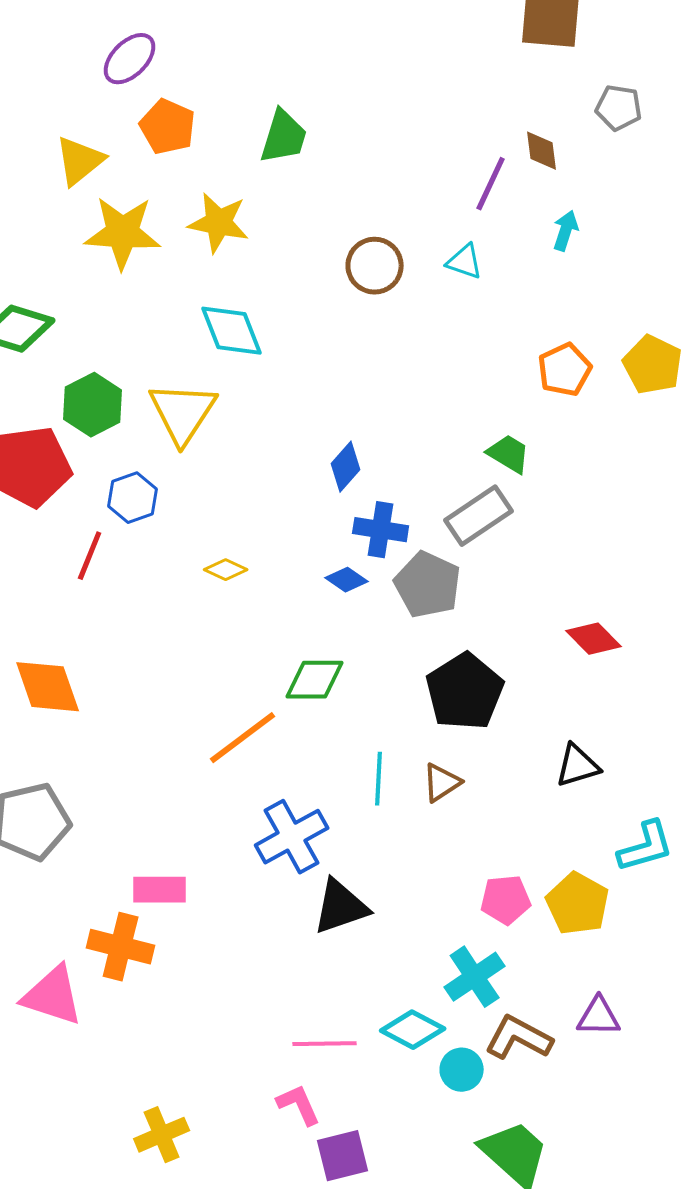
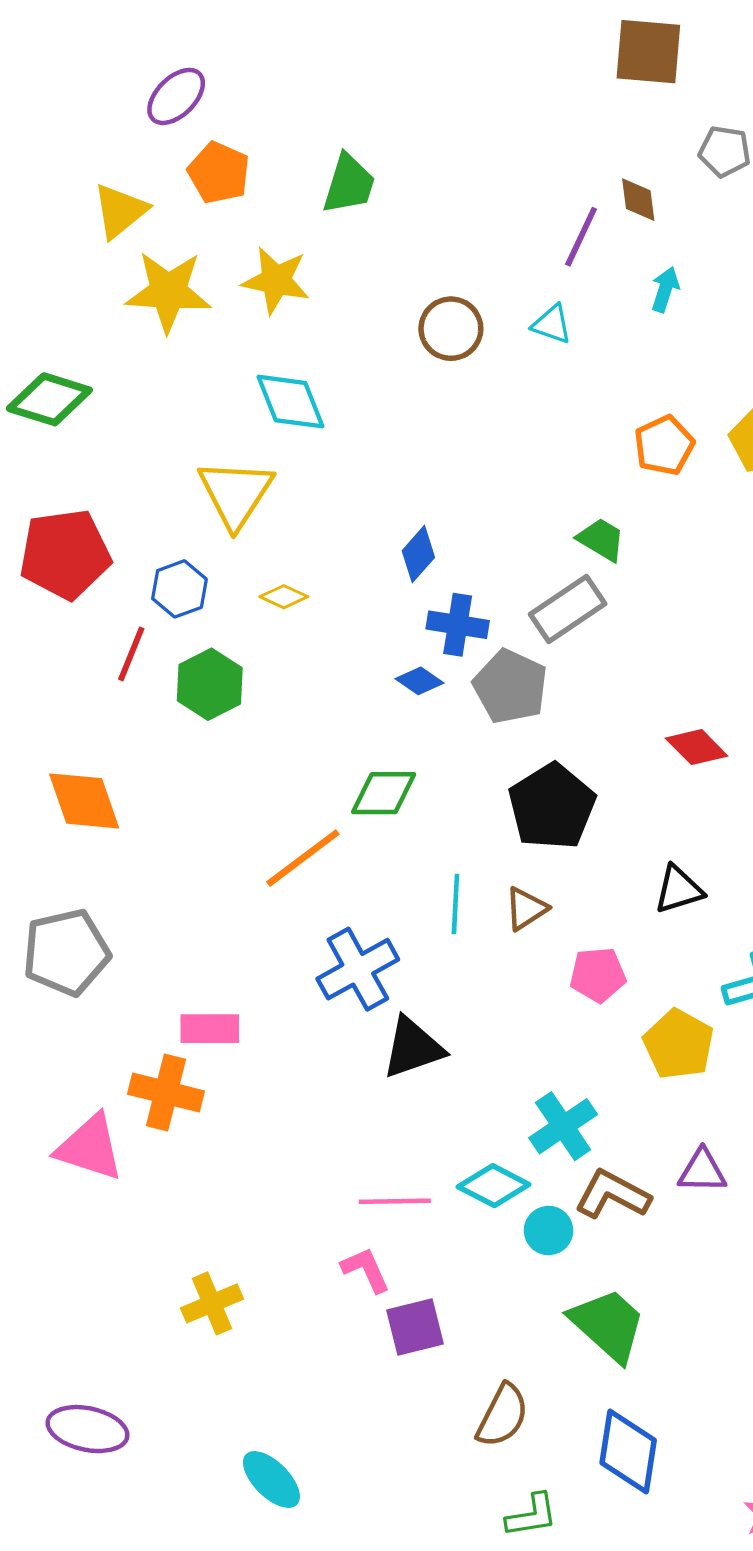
green hexagon: (93, 405) -> (210, 684), moved
yellow diamond: (226, 570) -> (284, 597), moved
pink pentagon: (506, 900) -> (598, 975), moved

